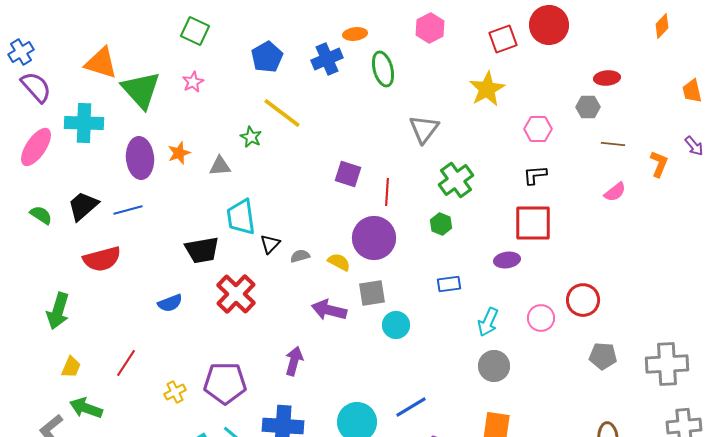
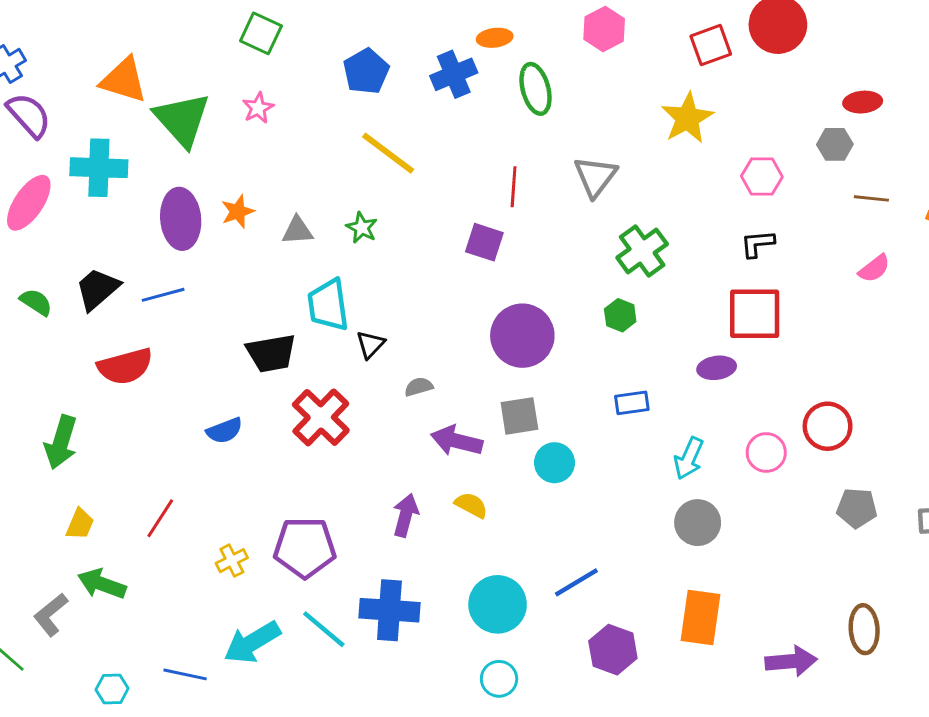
green star: (251, 137) -> (362, 228), moved
red line: (387, 192) -> (514, 187), moved
gray semicircle: (300, 256) -> (419, 387), moved
yellow semicircle: (339, 262) -> (471, 505), moved

